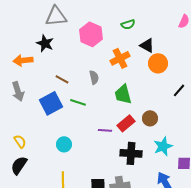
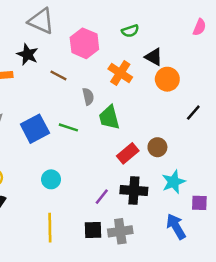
gray triangle: (56, 16) -> (41, 21), turned 30
orange cross: (120, 58) -> (120, 73), turned -30
brown line: (62, 79) -> (58, 75), moved
green trapezoid: (123, 94) -> (109, 118), moved
purple line: (105, 130) -> (102, 197), moved, turned -56

